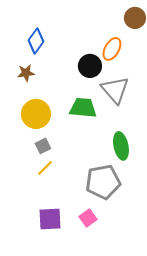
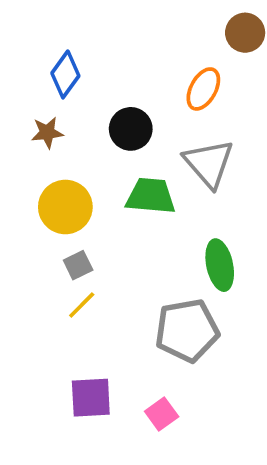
black circle: (90, 66) -> (131, 129), moved
pink square: (88, 218) -> (162, 414), moved

